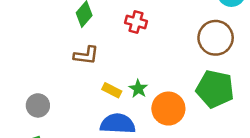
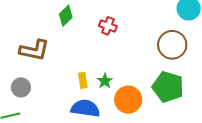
brown L-shape: (86, 55) -> (34, 50), moved, size x1.4
yellow rectangle: (112, 90) -> (83, 80), turned 49

